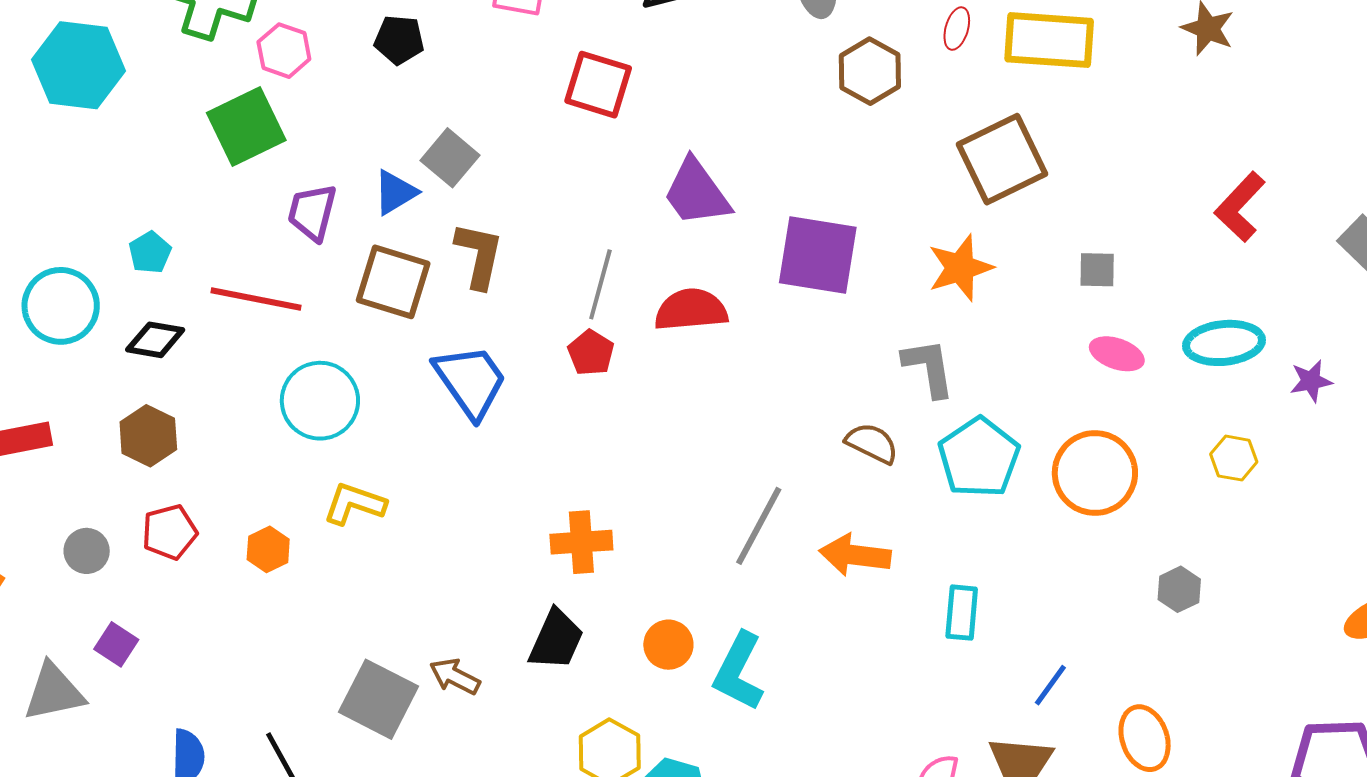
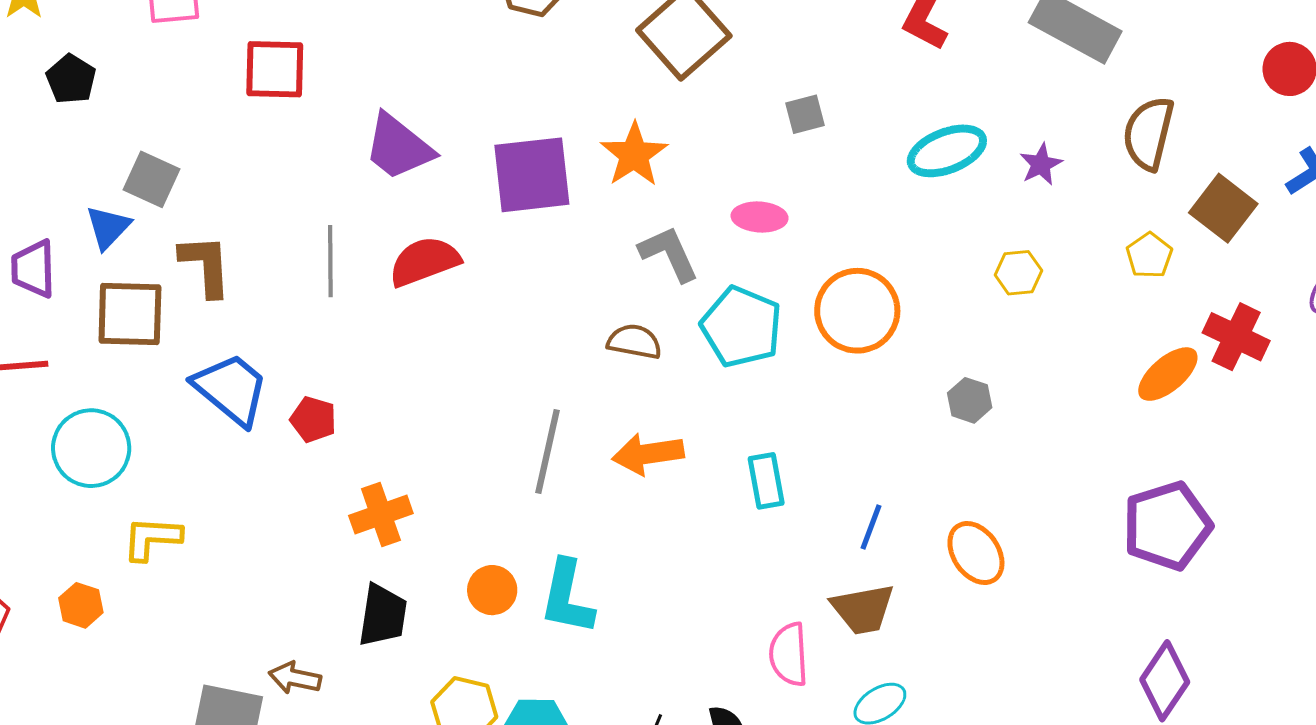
black pentagon: (399, 40) -> (71, 79), turned -30
orange star: (960, 268) -> (634, 155), moved
red pentagon: (591, 353) -> (313, 419), moved
pink ellipse: (1117, 354) -> (760, 217), moved
yellow hexagon: (1234, 458) -> (1018, 273), moved

